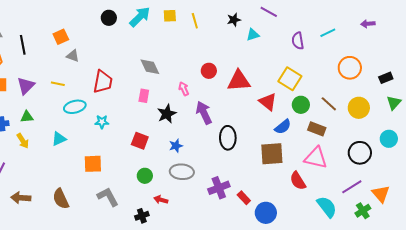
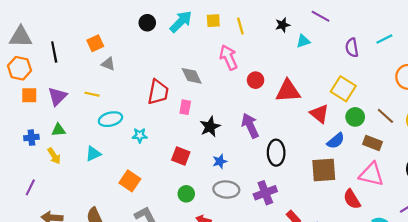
red trapezoid: (103, 82) -> (158, 92), moved
pink arrow: (184, 89) -> (228, 57), moved, size x1.6
orange square: (93, 164) -> (130, 181), turned 36
purple cross: (219, 188) -> (265, 193), moved

